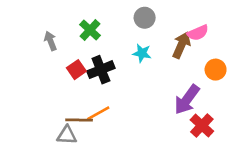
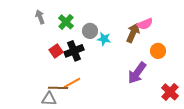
gray circle: (145, 18) -> (90, 31), moved
gray arrow: (50, 41) -> (40, 17), moved
red cross: (202, 126) -> (170, 92), moved

